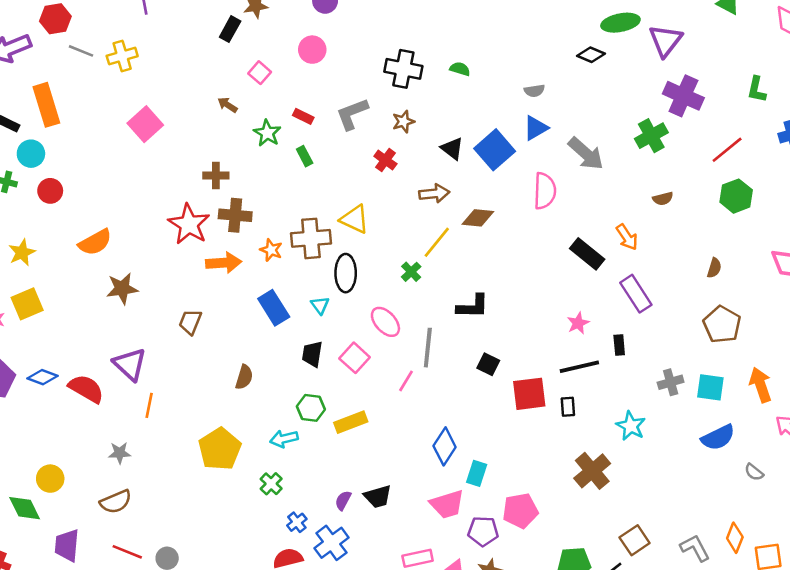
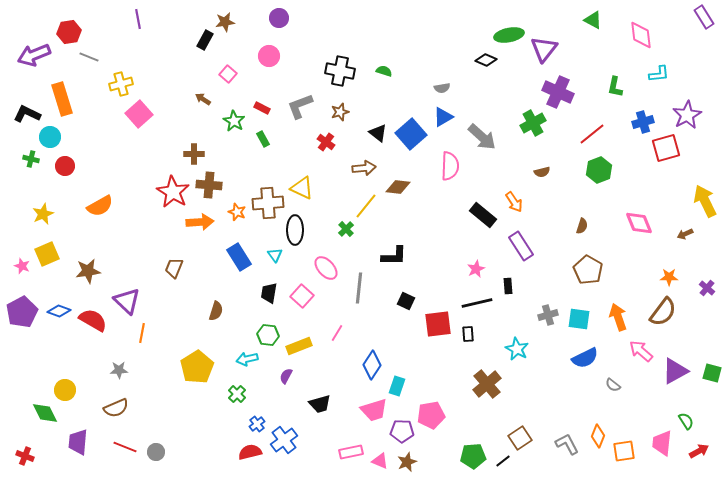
yellow cross: (122, 56) -> (121, 84), moved
brown star: (122, 288) -> (88, 271), moved
pink line: (406, 381) -> (337, 333), moved
purple semicircle: (343, 500) -> (286, 376), moved

